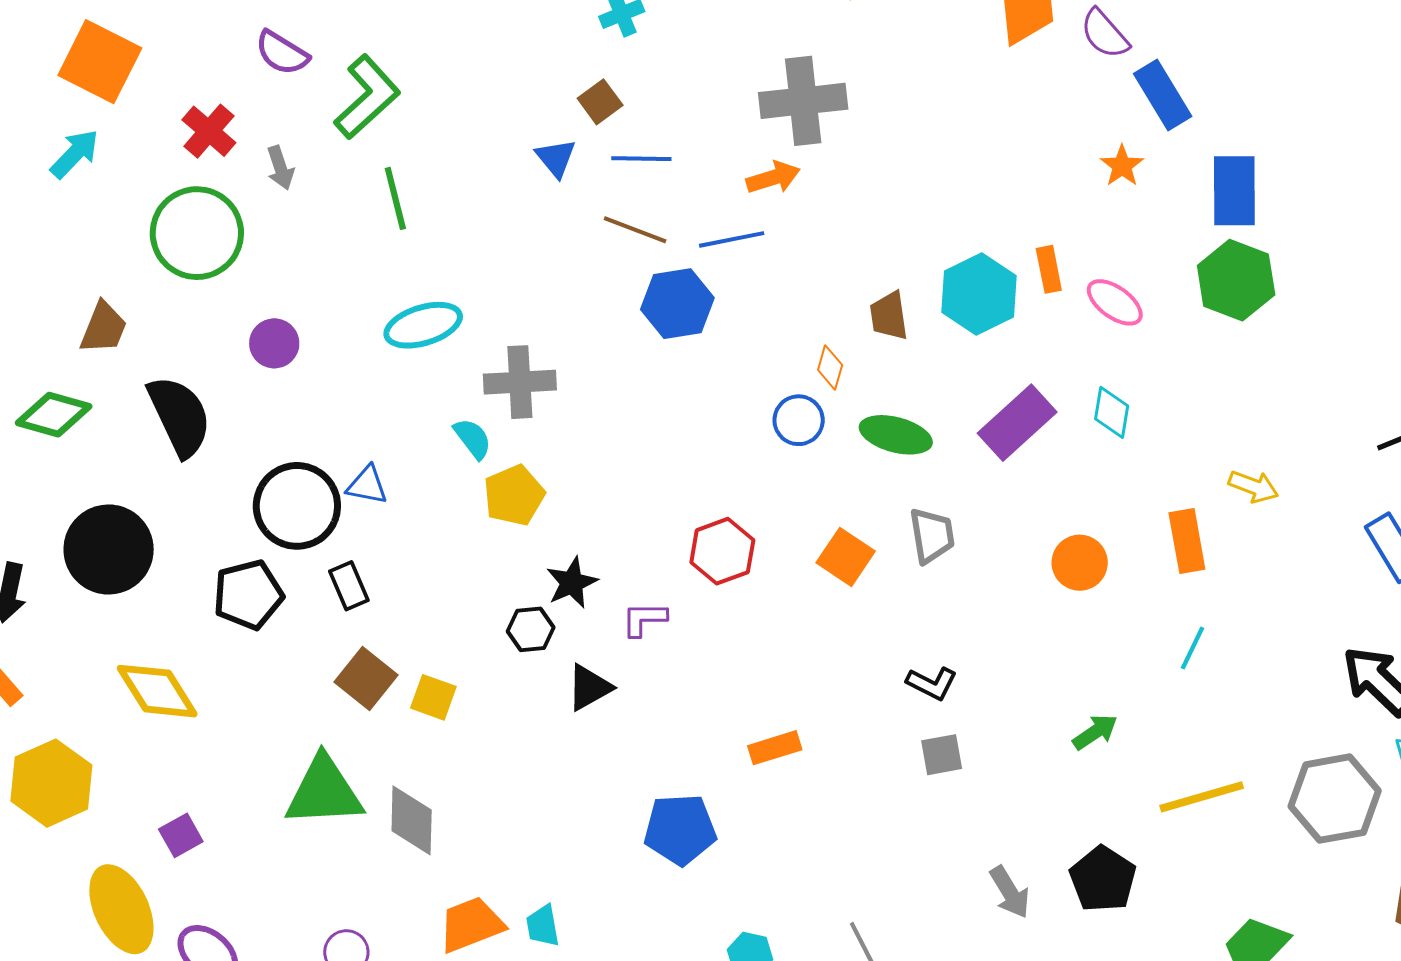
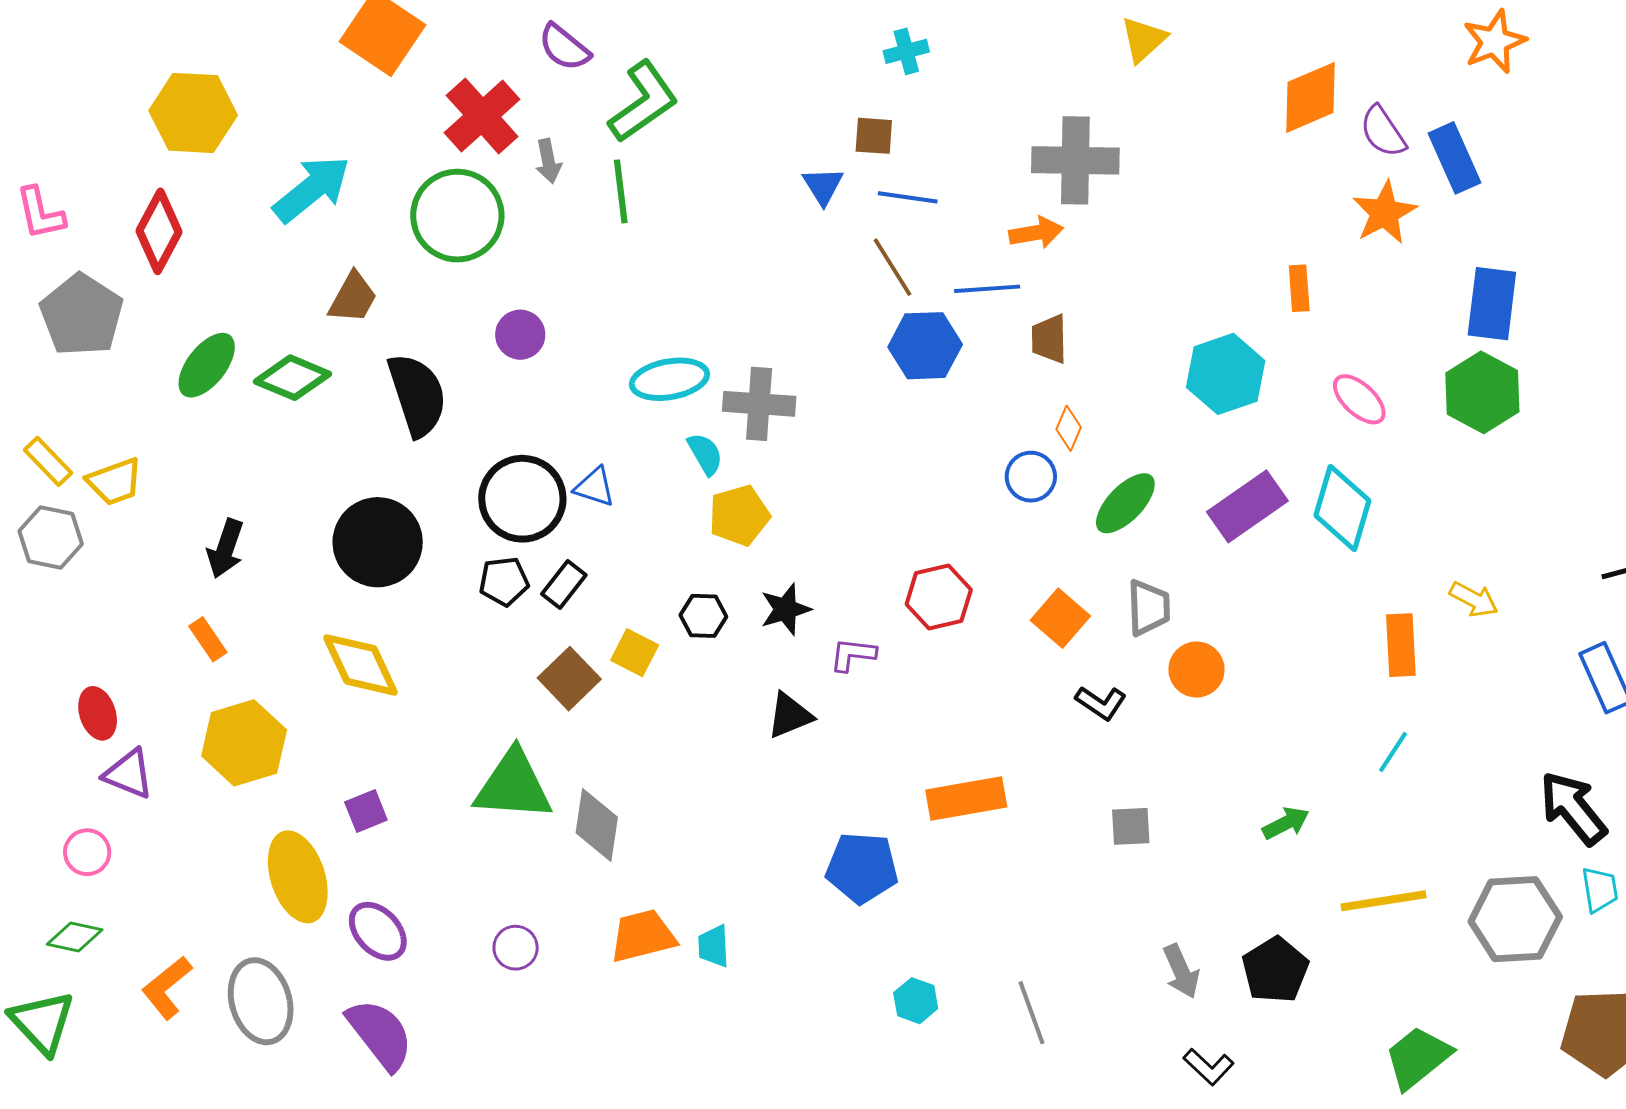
blue rectangle: (1163, 95) -> (1454, 158), moved
brown square: (600, 102) -> (874, 136), turned 33
red cross: (209, 131) -> (482, 116), size x1.4
cyan arrow: (75, 154) -> (312, 189), moved, size x1.5
orange star: (1122, 166) -> (1385, 213), moved, size x1.5
green line: (395, 198) -> (621, 191), moved
brown line: (635, 230) -> (892, 267), turned 30
orange rectangle: (1049, 269) -> (1299, 288), moved
brown trapezoid: (889, 316) -> (1049, 339), moved
cyan ellipse: (423, 325) -> (669, 379), moved
cyan diamond: (1112, 412) -> (1342, 508), size x1.6
green ellipse: (896, 435) -> (1125, 503), turned -68
black circle: (109, 549) -> (378, 542), moved
orange circle: (1080, 563) -> (1197, 670), moved
black rectangle: (349, 586) -> (564, 584), turned 54
black pentagon: (248, 595) -> (504, 581), moved, size x0.7
black hexagon: (531, 629) -> (703, 616), moved
black L-shape: (932, 683) -> (1101, 703), moved
yellow square: (433, 697) -> (635, 653), moved
orange rectangle: (775, 748) -> (966, 799), size x1.5

